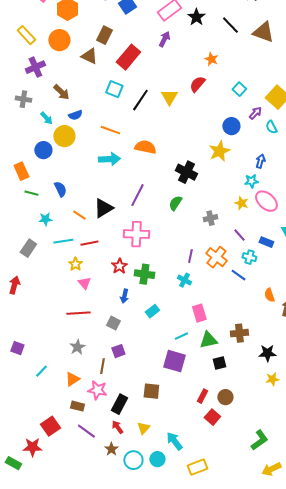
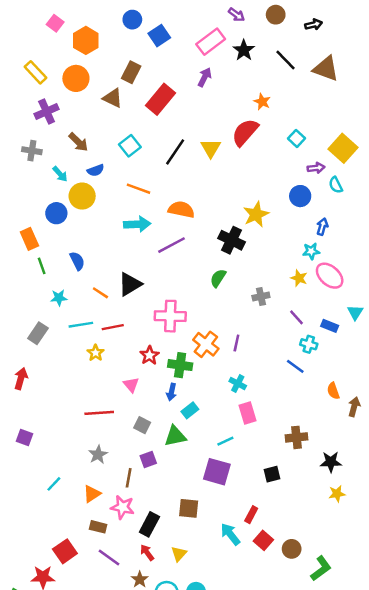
red semicircle: (197, 84) -> (245, 132), size x1.4
cyan square: (114, 89) -> (130, 146), moved, turned 30
purple arrow: (255, 113) -> (316, 168), turned 40
blue circle: (231, 126) -> (300, 196), moved
yellow star: (219, 151) -> (256, 214), moved
green line: (31, 193) -> (42, 266), turned 56
purple line: (137, 195) -> (172, 245), moved, turned 35
orange cross: (216, 257) -> (206, 344), moved
cyan cross: (184, 280) -> (238, 383), moved
pink triangle: (84, 283) -> (131, 385), moved
blue arrow: (124, 296) -> (172, 392), moved
green triangle: (208, 340) -> (175, 436), moved
purple square: (17, 348) -> (25, 437), moved
brown circle: (225, 397) -> (292, 549), moved
cyan arrow: (174, 441) -> (230, 534), moved

